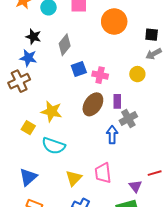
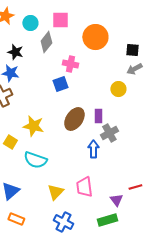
gray diamond: (65, 45) -> (46, 42), moved
pink cross: (100, 75) -> (70, 64), moved

